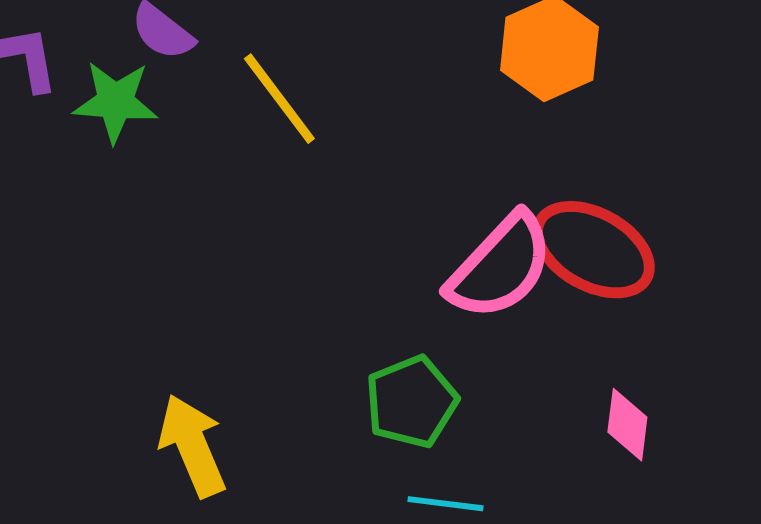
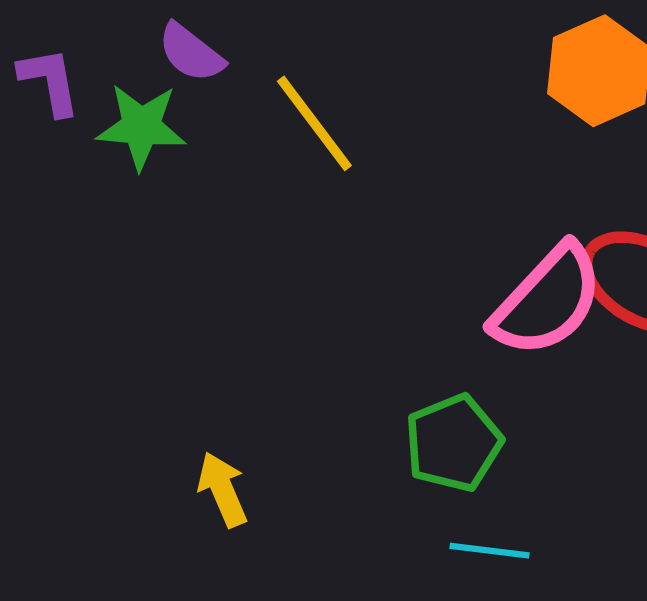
yellow arrow: (192, 446) -> (223, 489), size x0.7

